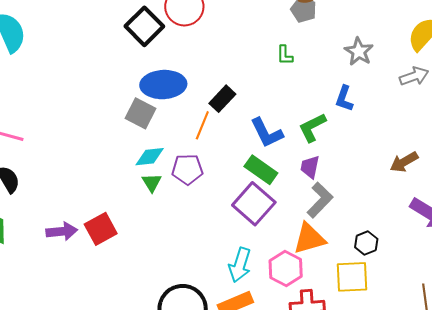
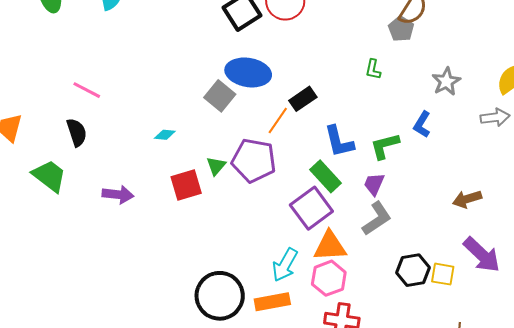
cyan diamond: (150, 157) -> (165, 135), moved, size x0.7
purple pentagon: (187, 169) -> (254, 160), size x1.4
red square: (101, 229) -> (186, 185), moved
orange triangle: (309, 239) -> (330, 246), moved
black hexagon: (366, 243) -> (413, 270), size x1.4
yellow square: (352, 277) -> (443, 274), moved, size x0.7

